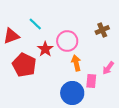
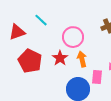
red star: (45, 49) -> (60, 58), moved

